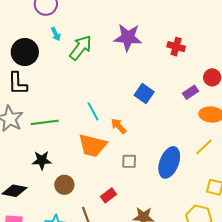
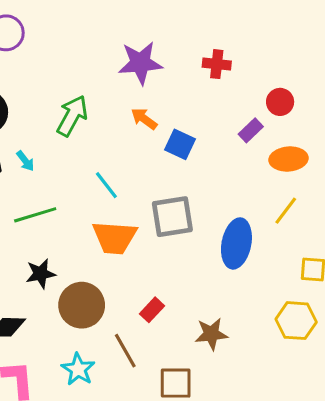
cyan arrow: (56, 34) -> (25, 161), moved
green arrow: (81, 48) -> (72, 116), moved
orange arrow: (119, 126) -> (144, 119), moved
gray square: (129, 161) -> (172, 217), moved, size x1.8
brown circle: (64, 185) -> (82, 305), size x1.5

